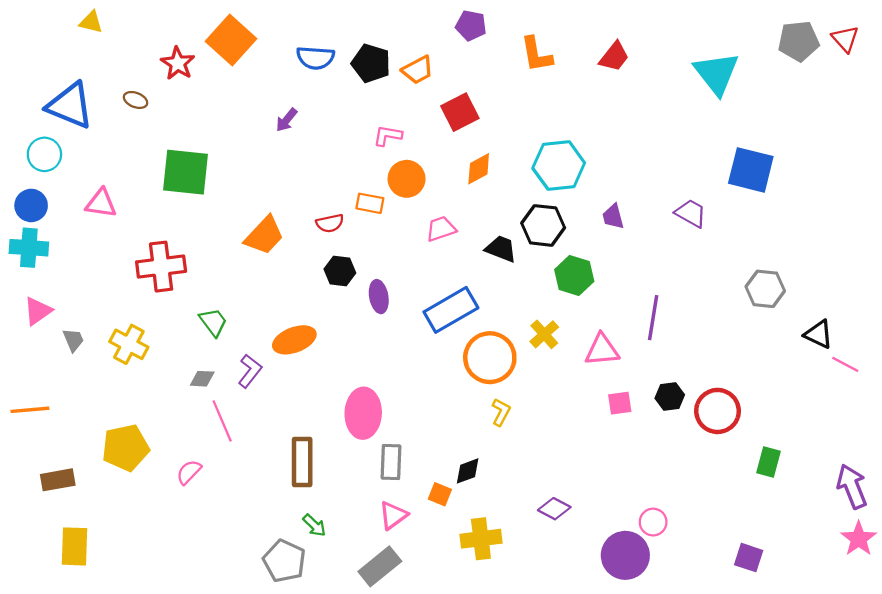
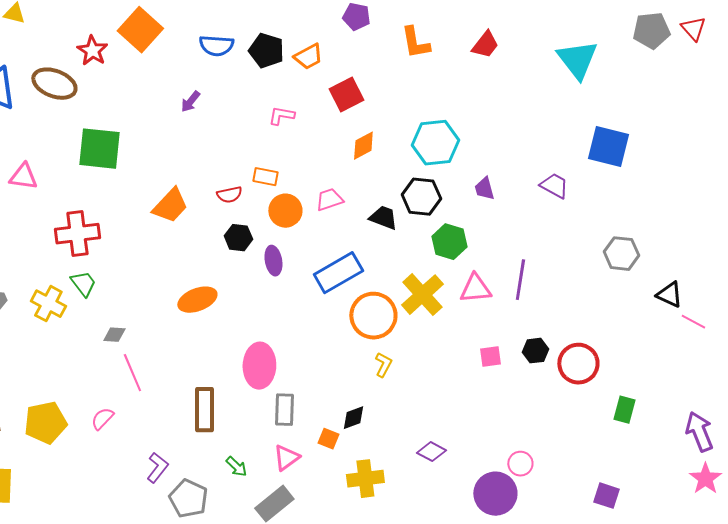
brown ellipse: (136, 100) -> (54, 84), size x2.0
orange circle: (407, 179) -> (285, 211), moved
green trapezoid: (213, 322) -> (83, 284), moved
yellow cross: (544, 334) -> (422, 295), size x1.6
pink triangle: (602, 350) -> (475, 289), moved
purple L-shape: (250, 371) -> (157, 468), moved
yellow pentagon: (126, 448) -> (45, 423), moved
green arrow: (314, 525) -> (236, 467), moved

